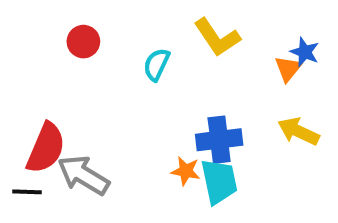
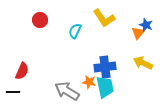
red semicircle: (46, 148) -> (22, 71), size x0.7
gray arrow: (83, 175) -> (67, 91), moved

